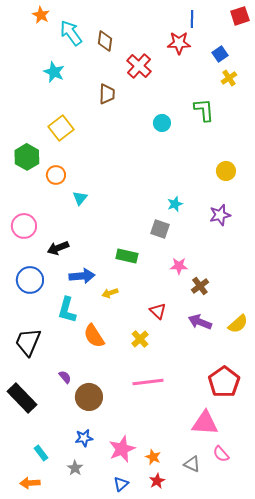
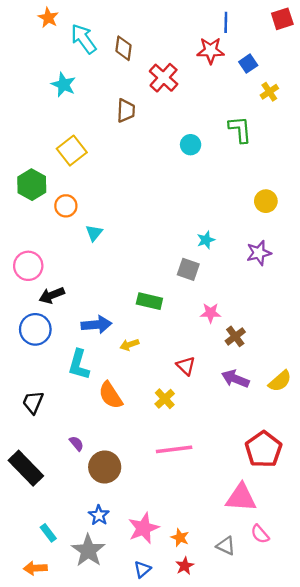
blue square: (220, 54) -> (248, 64), moved
black arrow: (58, 248) -> (52, 295), moved
black trapezoid: (28, 342) -> (33, 402), size x0.7
blue star: (84, 438) -> (99, 515), turned -30
gray star: (75, 468) -> (88, 551), size x1.8

